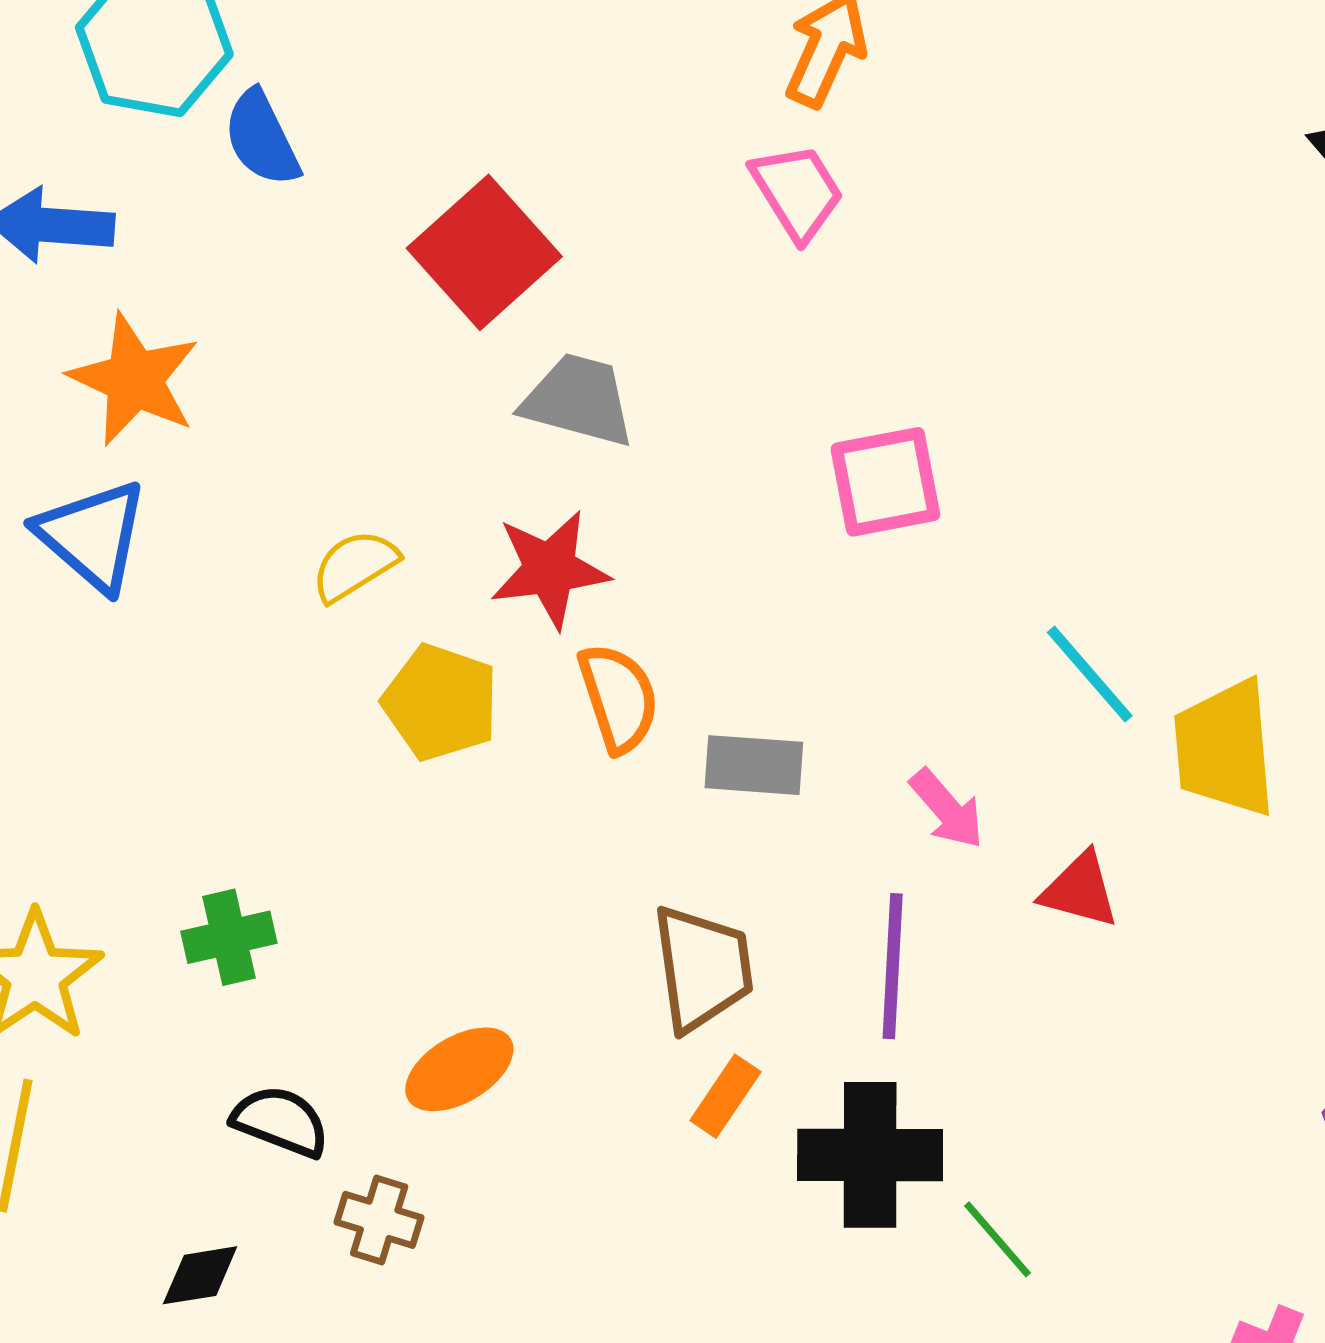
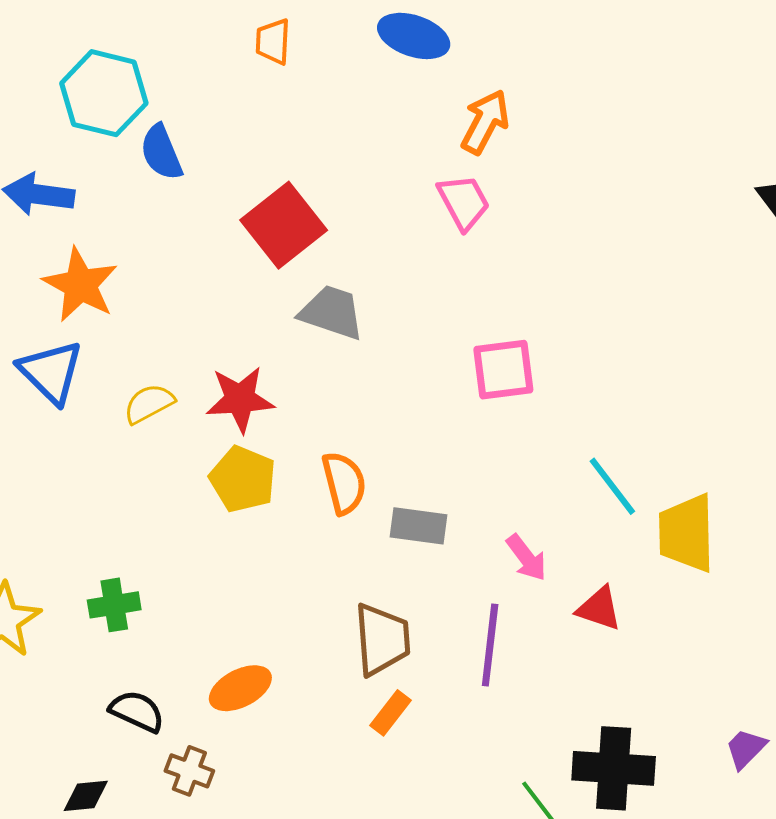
yellow semicircle: (355, 566) -> (149, 404), moved
red star: (550, 569) -> (240, 399), moved
black cross: (870, 1155) -> (614, 768), moved

